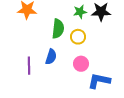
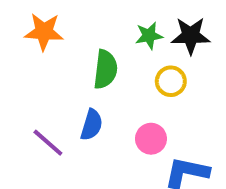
yellow circle: (78, 37) -> (171, 81), moved
purple line: (29, 66) -> (48, 143), turned -48

